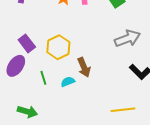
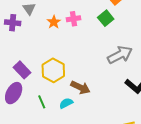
brown arrow: (84, 67) -> (80, 87), turned -36

